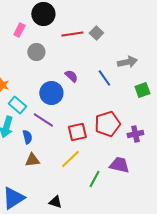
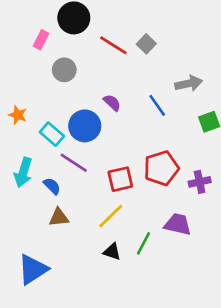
red line: (72, 34) -> (113, 45), turned 40
cyan rectangle: (17, 105) -> (52, 134), moved
blue semicircle: (27, 137) -> (52, 186), turned -32
black triangle: (55, 202) -> (112, 252), moved

